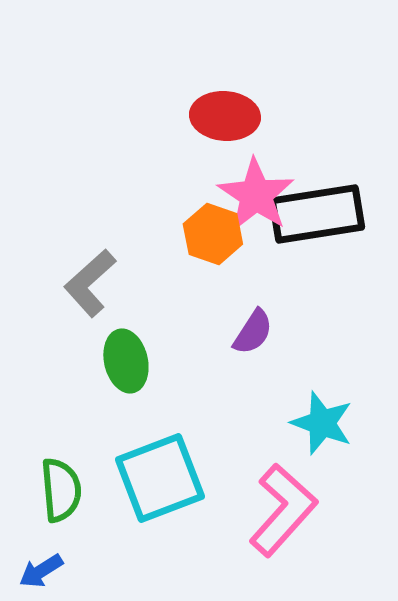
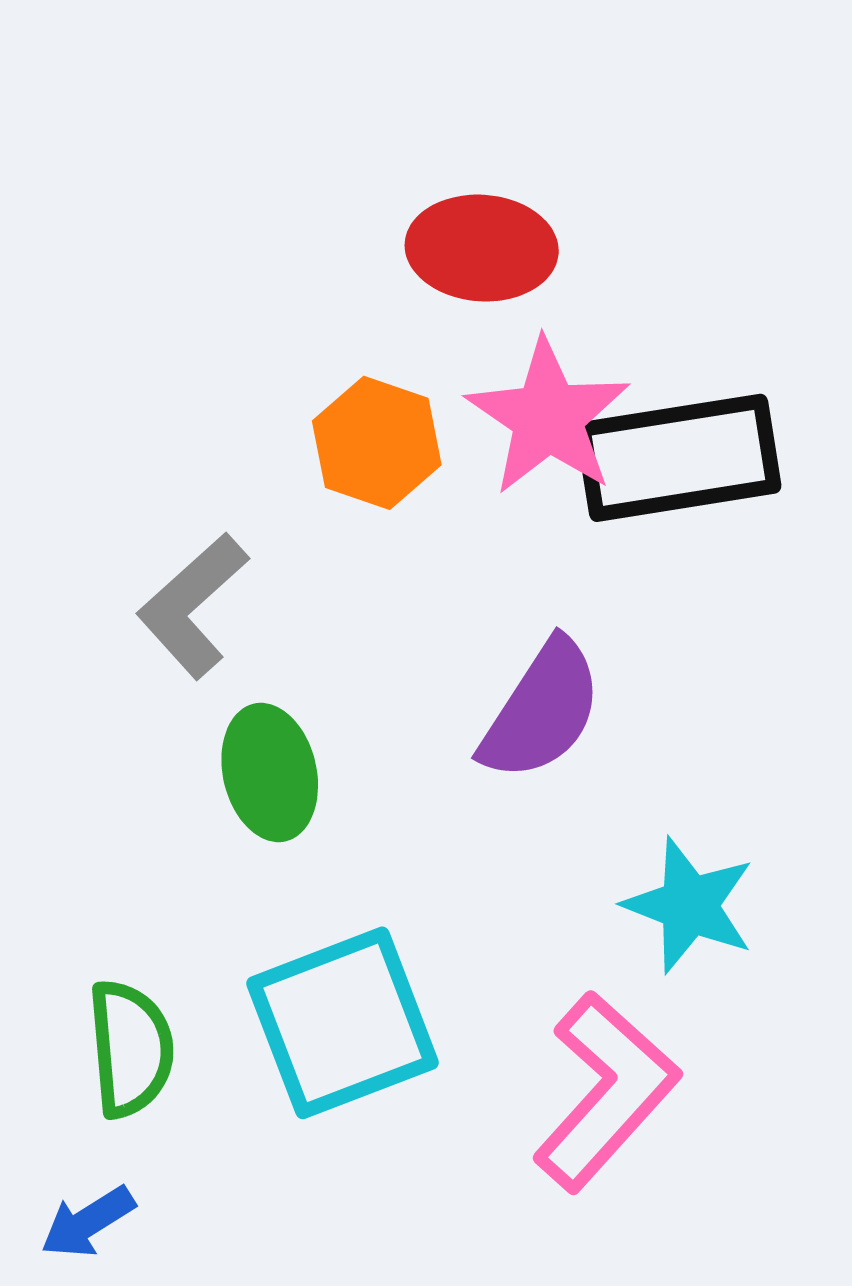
orange hexagon: (213, 234) -> (377, 443), moved
purple semicircle: (253, 332) -> (542, 710), size x1.5

